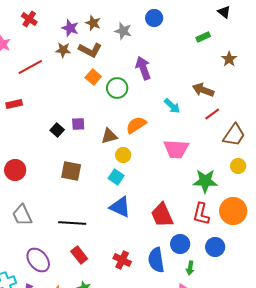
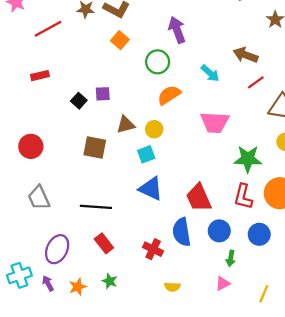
green circle: (117, 88) -> (158, 62), moved
red rectangle: (14, 104) -> (40, 76), moved
brown triangle: (109, 136) -> (126, 125), moved
cyan square: (116, 177) -> (146, 154), turned 35
purple ellipse: (38, 260) -> (57, 249), turned 65
blue semicircle: (156, 260) -> (182, 232), moved

